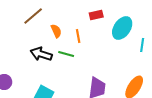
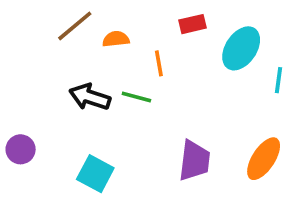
orange semicircle: (56, 31) -> (116, 39), moved, turned -72

